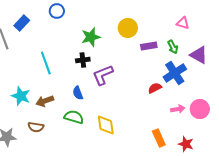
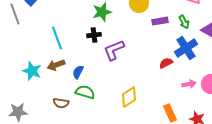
blue semicircle: (78, 93) -> (78, 72), moved, turned 48
brown arrow: (45, 101) -> (56, 65), moved
yellow diamond: (106, 125) -> (129, 97), moved, turned 65
brown semicircle: (36, 127) -> (61, 103), moved

